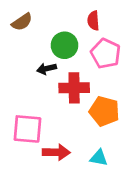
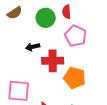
green circle: (64, 45) -> (46, 18), moved

